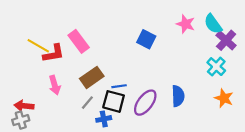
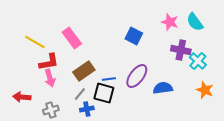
purple cross: (226, 40) -> (181, 50), moved, turned -30
red L-shape: (54, 53) -> (49, 62), moved
blue semicircle: (178, 96) -> (163, 88), turned -96
purple ellipse: (145, 103) -> (137, 76), moved
blue cross: (104, 119) -> (87, 109), moved
gray cross: (21, 120) -> (51, 110), moved

